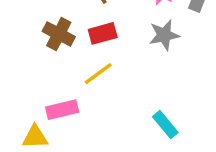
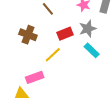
red rectangle: (103, 33) -> (65, 34), moved
cyan rectangle: (165, 125) -> (92, 50), moved

